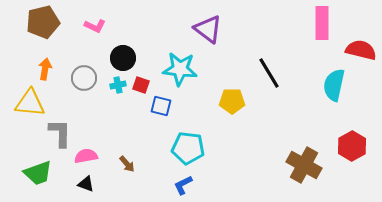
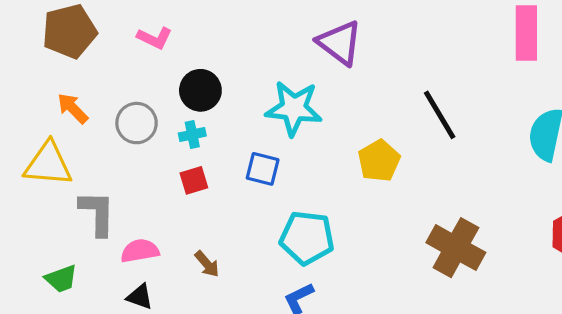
orange arrow: (45, 69) -> (73, 108), turned -55
red square: (141, 85) -> (194, 180), moved, turned -36
yellow pentagon: (232, 101) -> (379, 161), turned -30
brown cross: (304, 165) -> (456, 248), moved
green trapezoid: (38, 173) -> (61, 279), size x0.7

